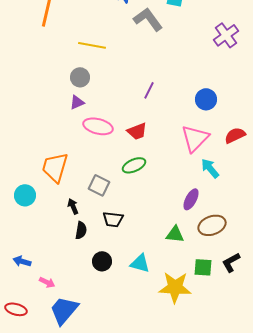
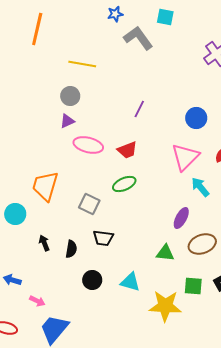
black arrow: (73, 206) -> (44, 243), moved

